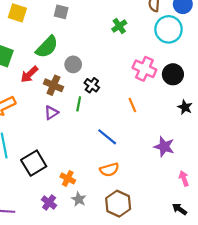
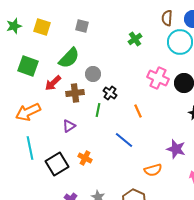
brown cross: (53, 85) -> (75, 93), turned -30
orange line: (132, 105) -> (138, 111), moved
purple triangle: (51, 113) -> (69, 126), moved
orange semicircle: (109, 170) -> (153, 170), moved
orange cross: (68, 178) -> (85, 158), moved

